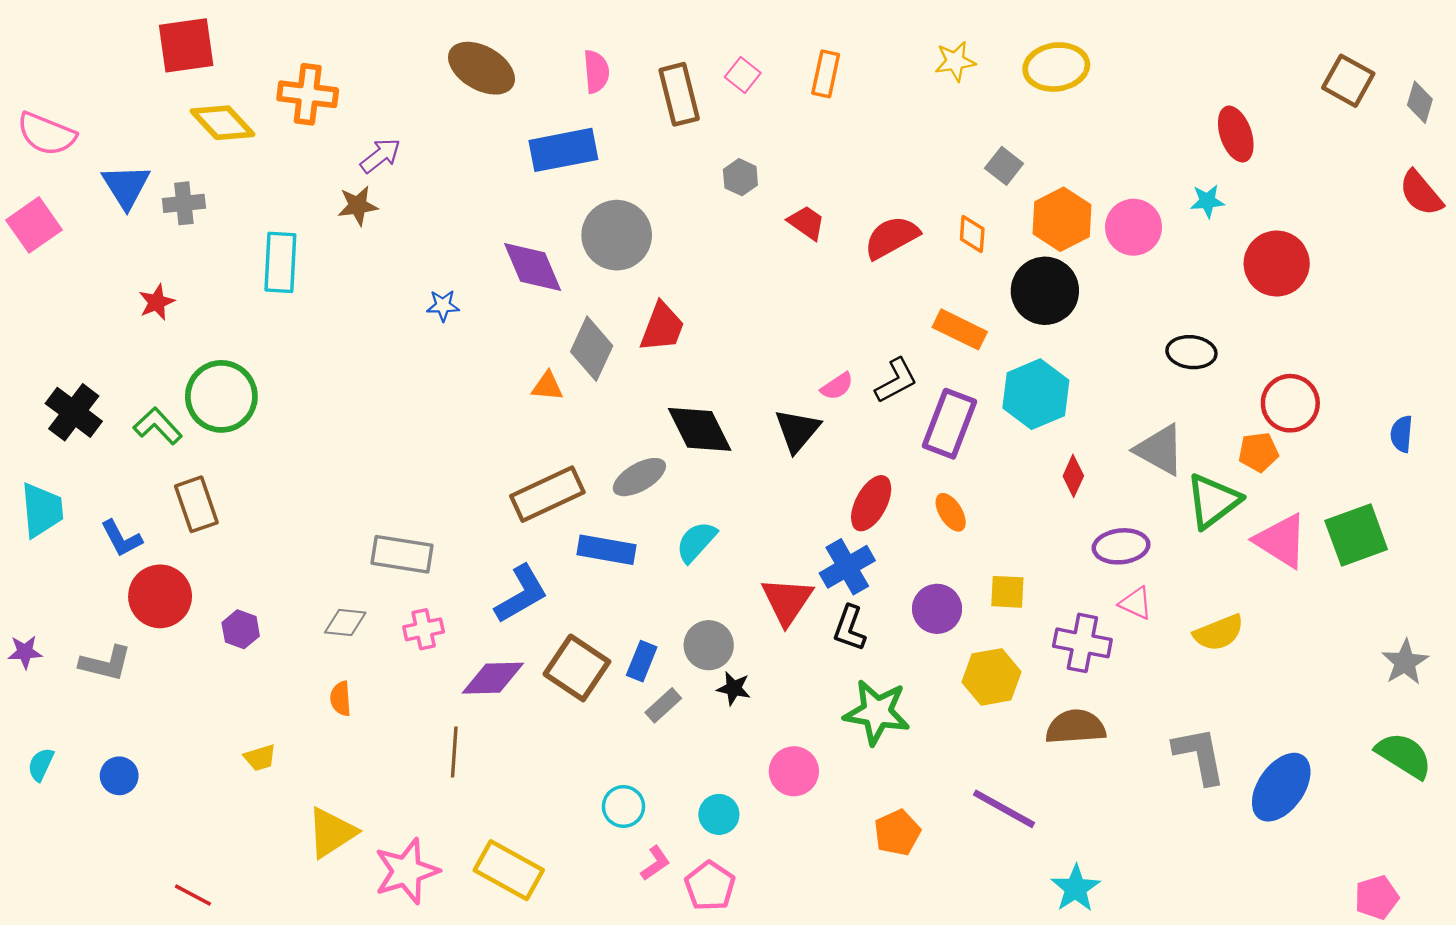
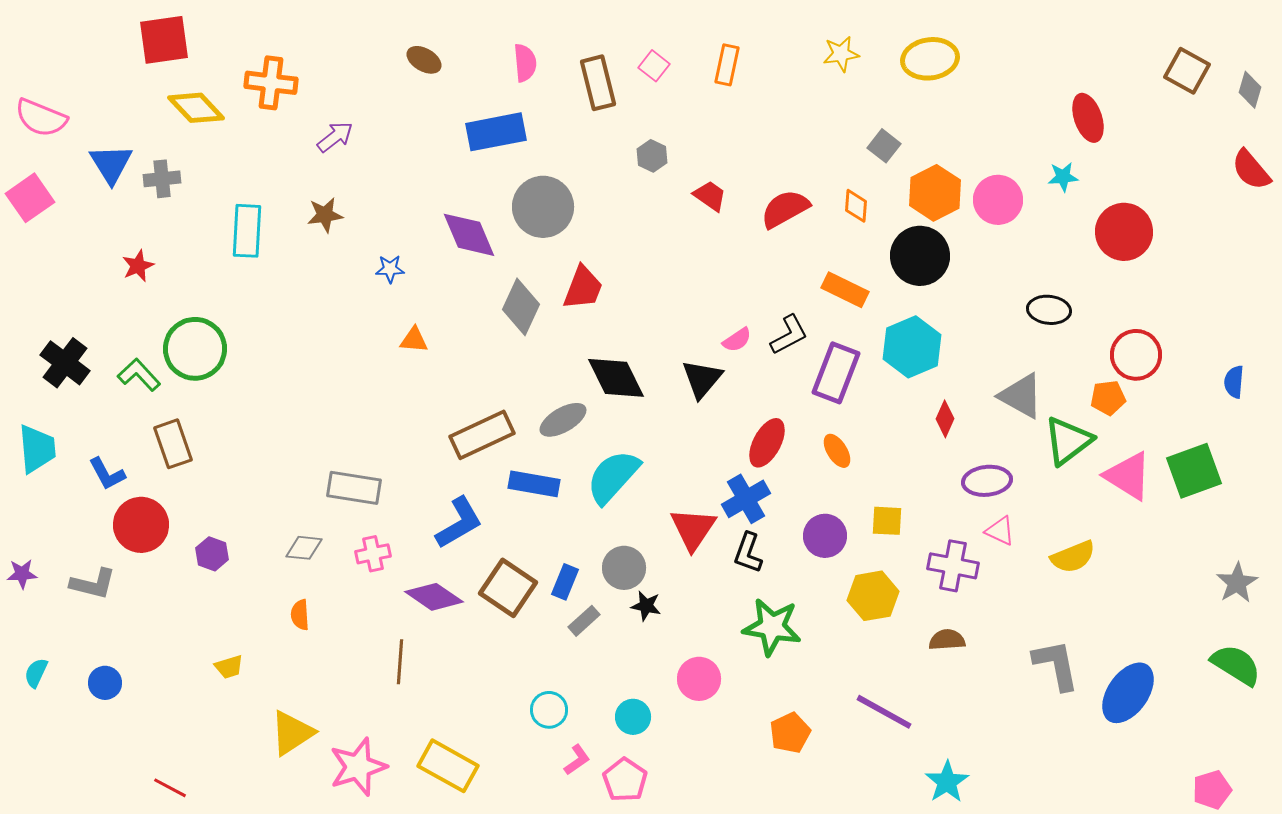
brown ellipse: (482, 68) -> (424, 60), size x0.6
brown star: (358, 206) -> (325, 215), moved
orange triangle: (547, 386) -> (414, 340), moved
cyan semicircle: (696, 542) -> (613, 477), size x1.5
purple diamond: (493, 678) -> (434, 597), turned 36
brown semicircle: (1076, 727) -> (947, 640), size x0.7

